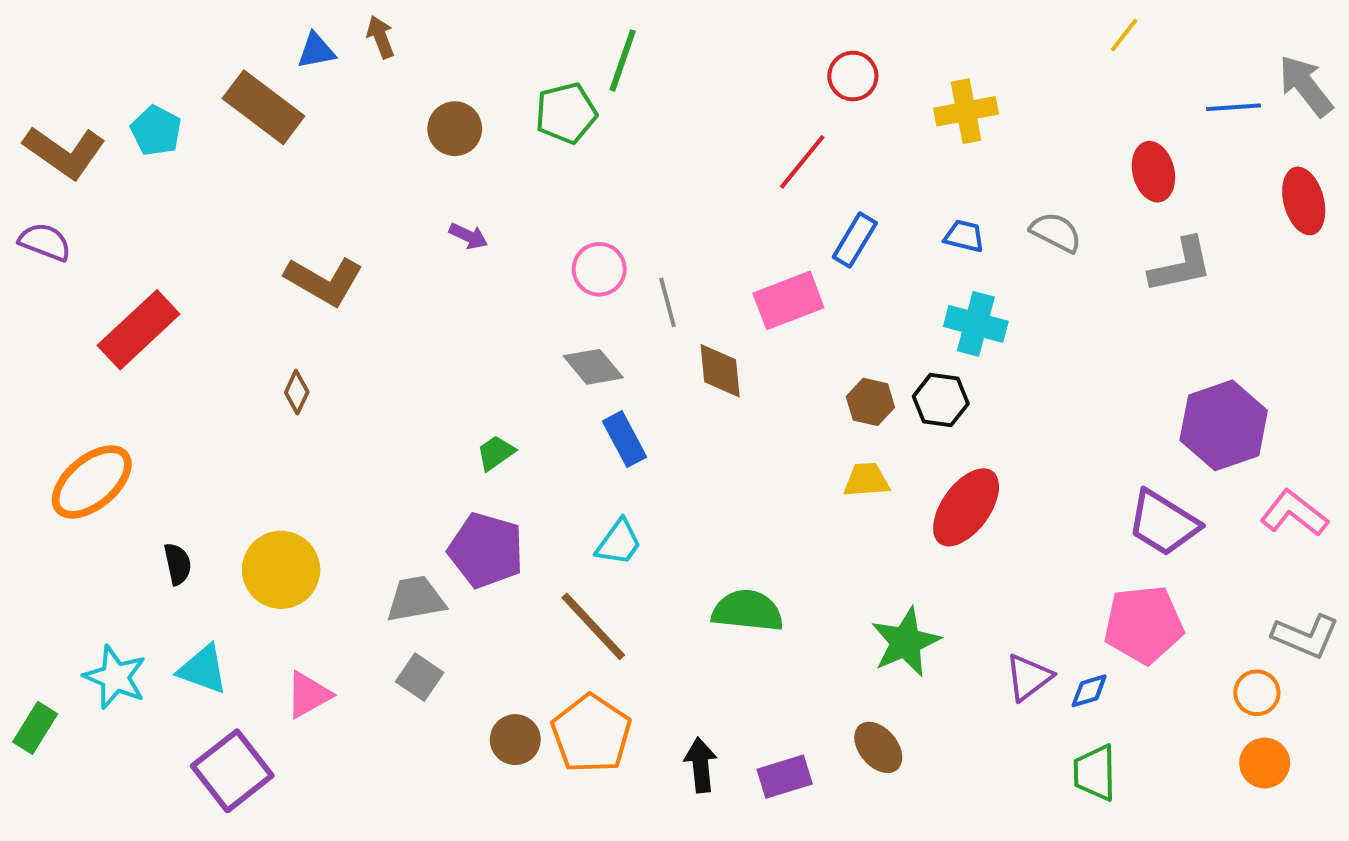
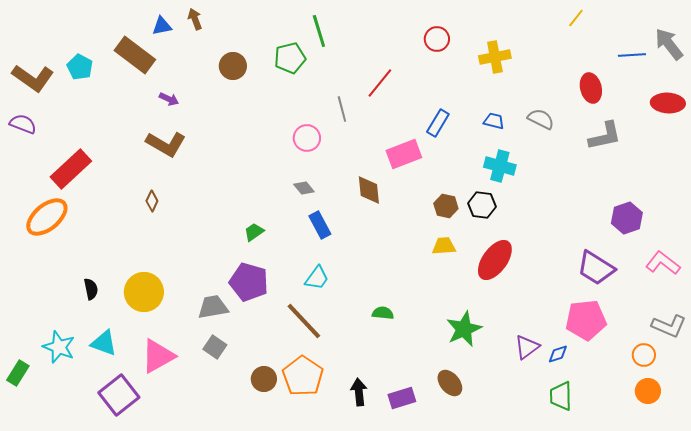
green line: (623, 60) -> (319, 31), turned -36
red line: (802, 162) -> (380, 83), moved
red ellipse: (1304, 201) -> (668, 103), turned -72
purple arrow: (468, 236) -> (169, 99), moved
gray line: (667, 302) -> (342, 109), moved
gray diamond: (593, 367) -> (304, 188), size x0.7
purple hexagon: (1224, 425) -> (627, 218), size x0.7
orange ellipse: (92, 482) -> (47, 217), moved
green semicircle: (747, 611) -> (383, 313), size x0.6
pink triangle: (308, 695) -> (158, 356), size x1.4

